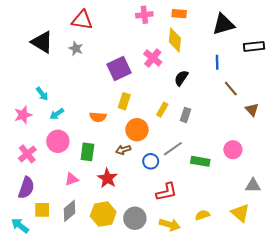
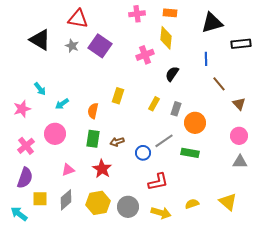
pink cross: (153, 58) -> (145, 55), turned 30
purple square: (119, 69) -> (100, 46), moved, turned -30
cyan arrow: (57, 114) -> (62, 104), moved
orange semicircle: (98, 117) -> (93, 111), turned 98
orange circle: (137, 130) -> (195, 123), moved
pink circle: (233, 150) -> (239, 136), moved
green rectangle: (87, 152) -> (93, 139), moved
gray triangle: (253, 186) -> (240, 162), moved

